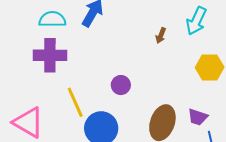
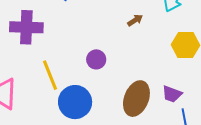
brown arrow: (161, 36) -> (135, 20), moved, turned -147

